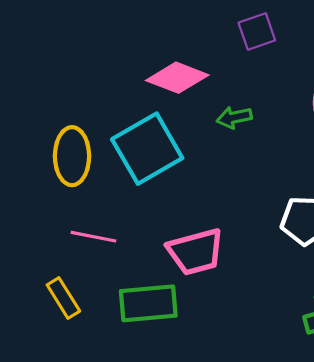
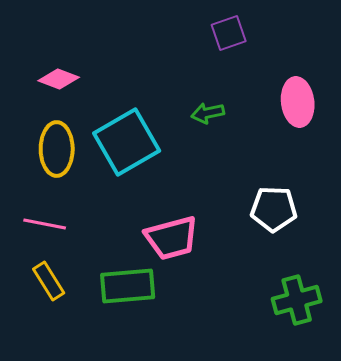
pink diamond: (177, 78) -> (59, 79), moved, size x0.7
pink line: (93, 237) -> (45, 224), moved

